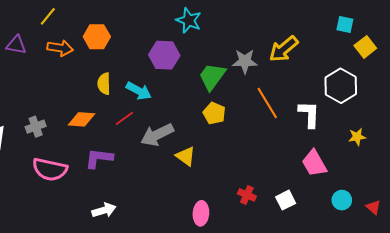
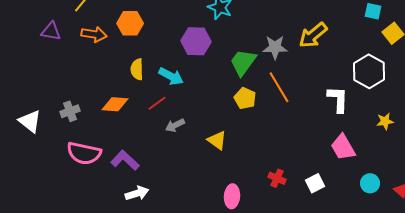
orange line: (267, 103) -> (279, 87), moved
gray arrow: (157, 135) -> (175, 125), moved, size x0.6
purple L-shape: (99, 158) -> (125, 160), moved, turned 36

